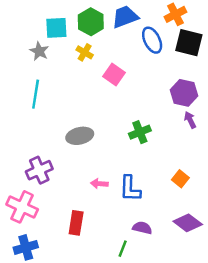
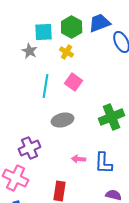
pink square: (114, 74) -> (74, 82), moved
cyan line: (36, 94) -> (46, 86), moved
green cross: (140, 132) -> (112, 117), size x1.4

